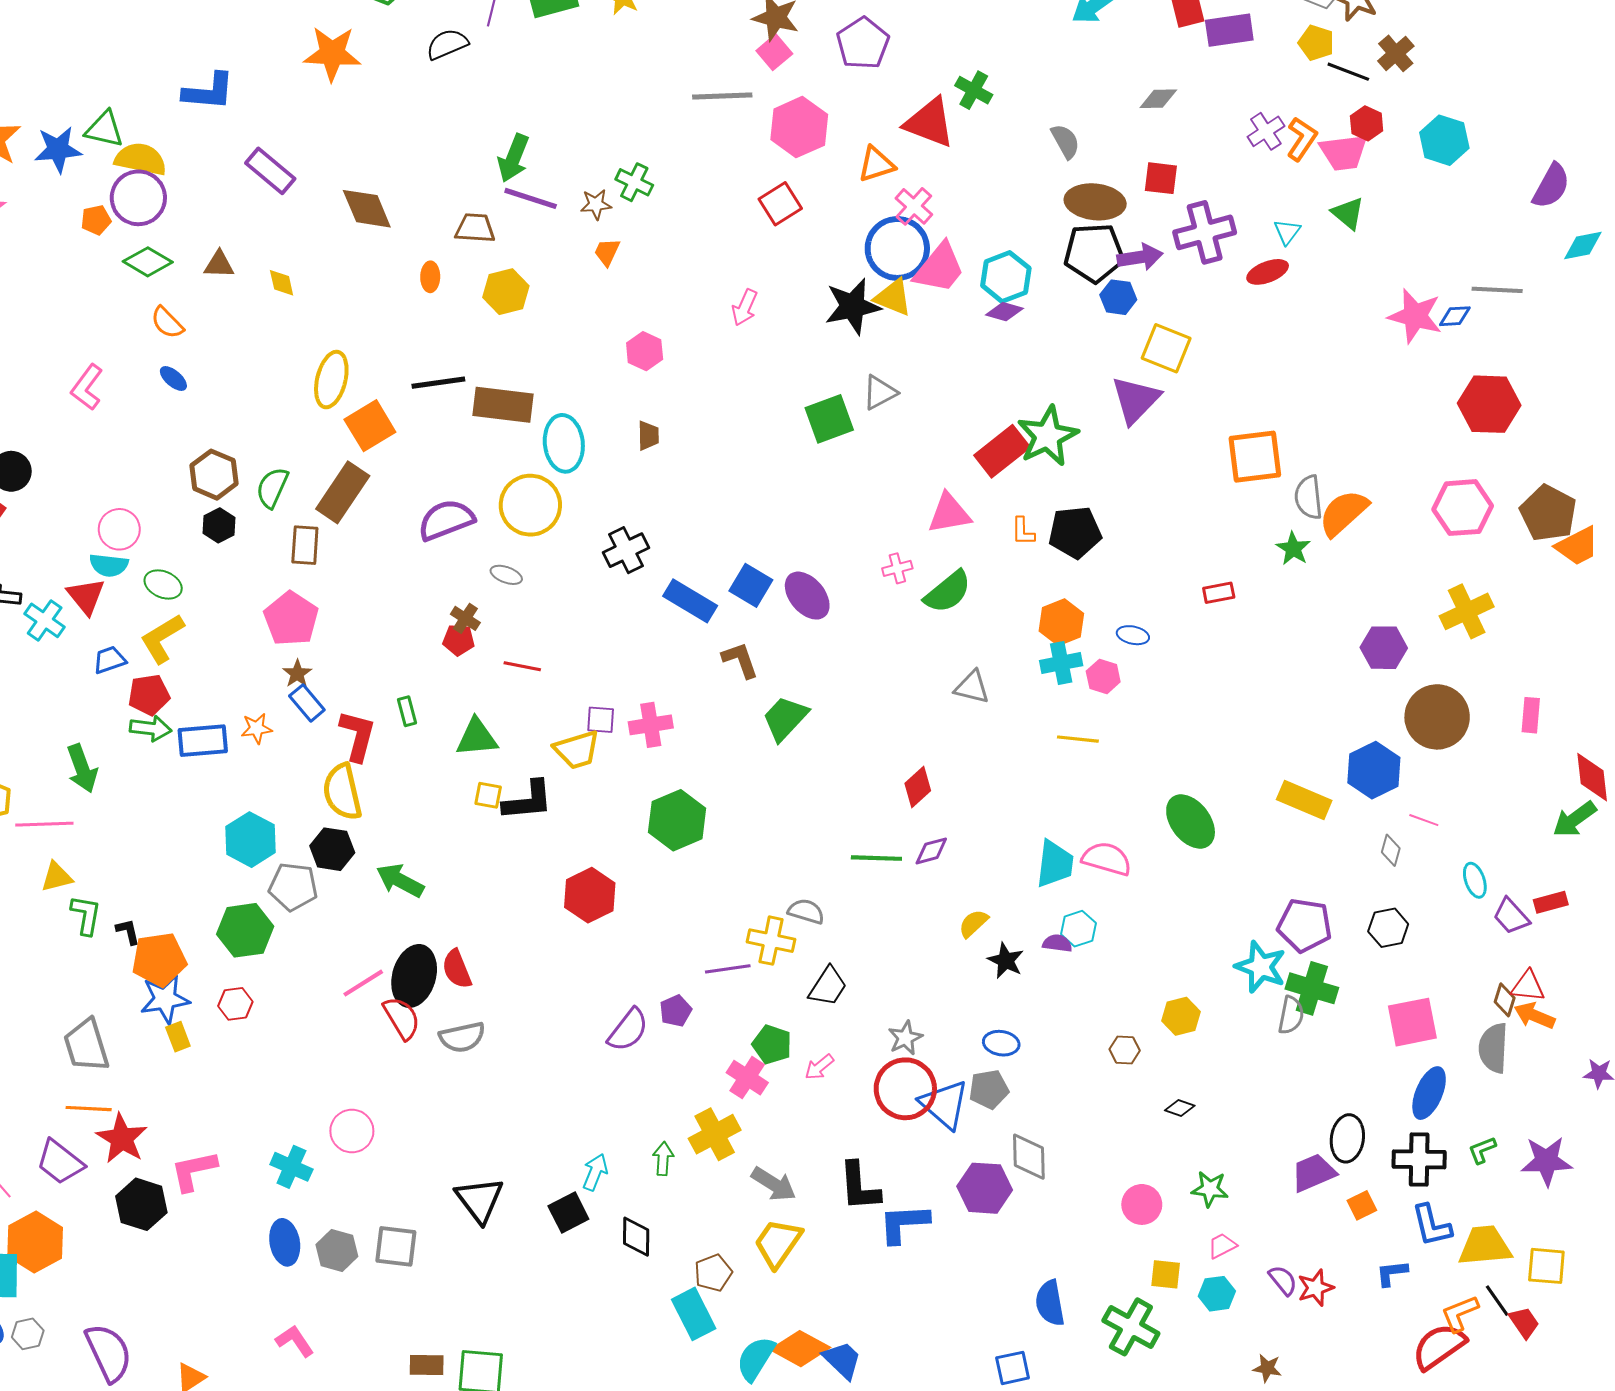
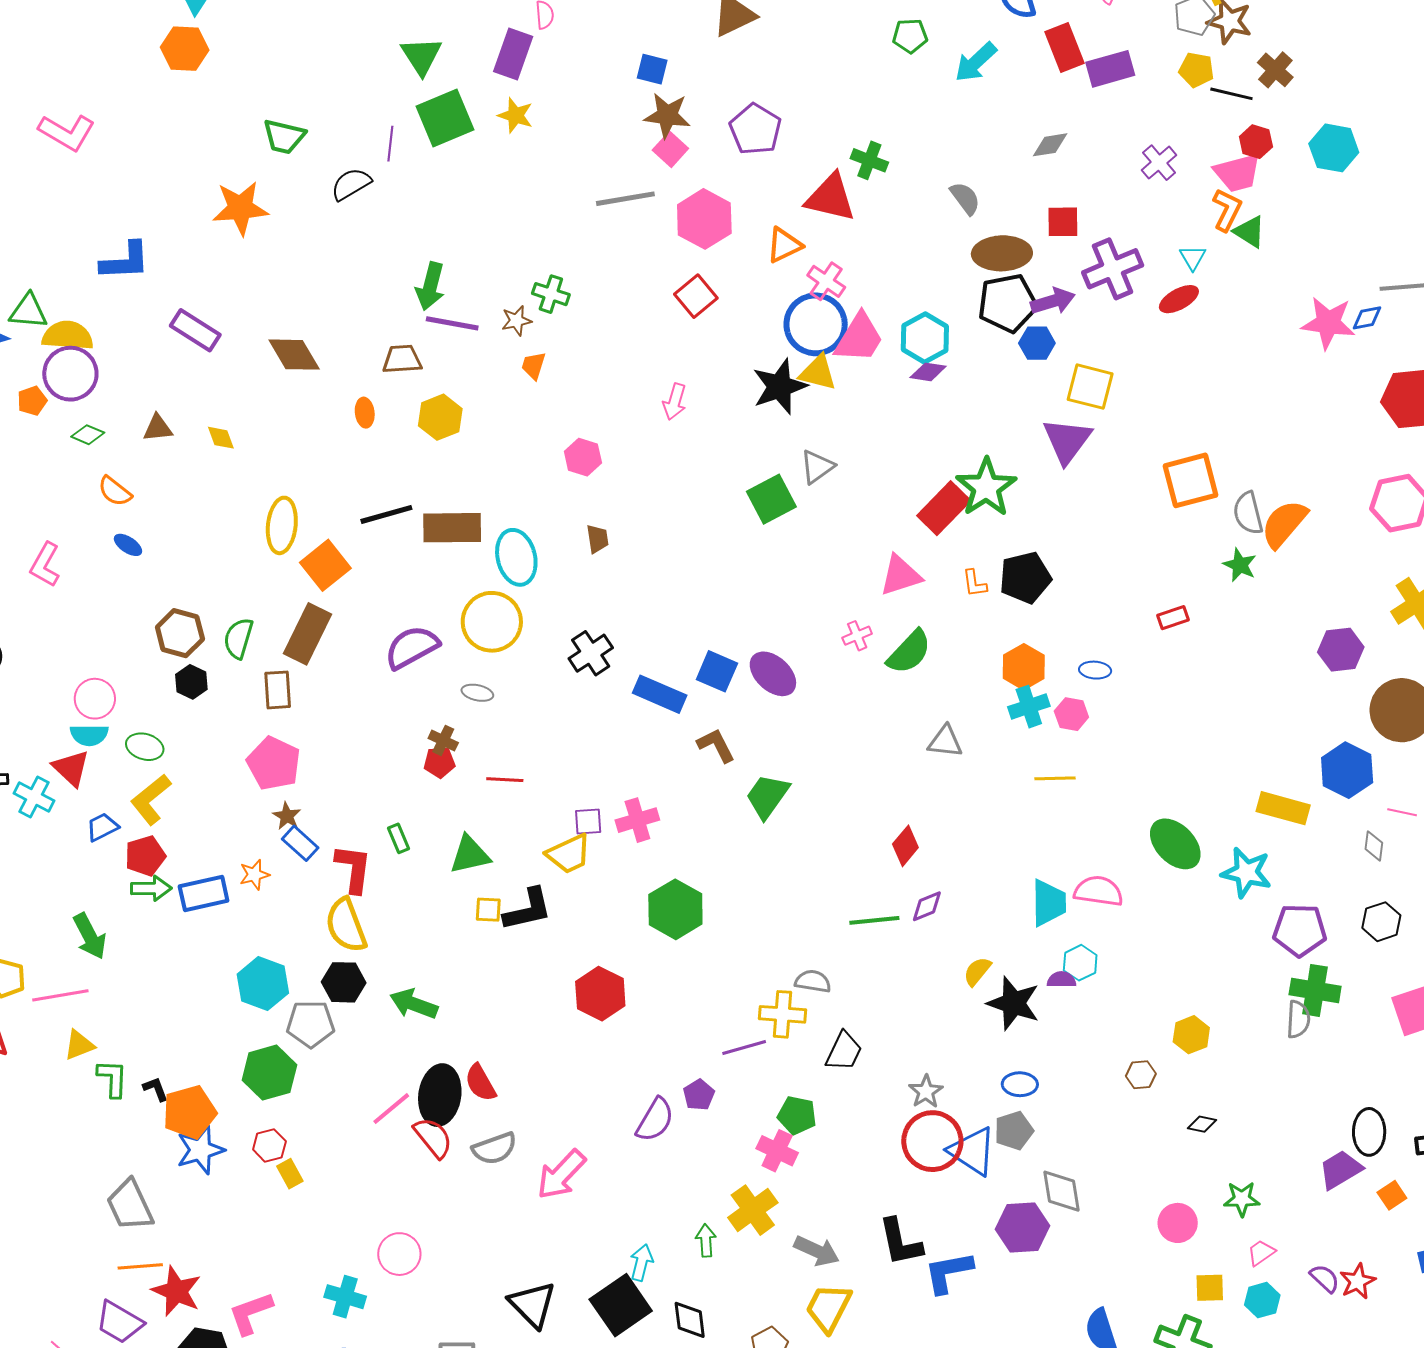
orange L-shape: (1302, 139) -> (1227, 210), moved
green diamond: (148, 262) -> (88, 435), size x0.7
black star: (1006, 961) -> (1014, 1003), size x1.5
cyan star: (1261, 967) -> (1246, 873), moved
yellow rectangle: (178, 1037) -> (290, 1174), moved
pink arrow: (819, 1067) -> (561, 1175), moved, size x1.8
black square: (568, 1212) -> (621, 1305), size x1.5

